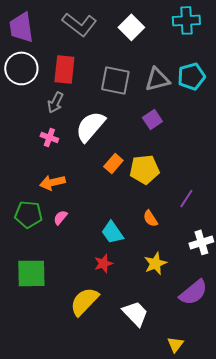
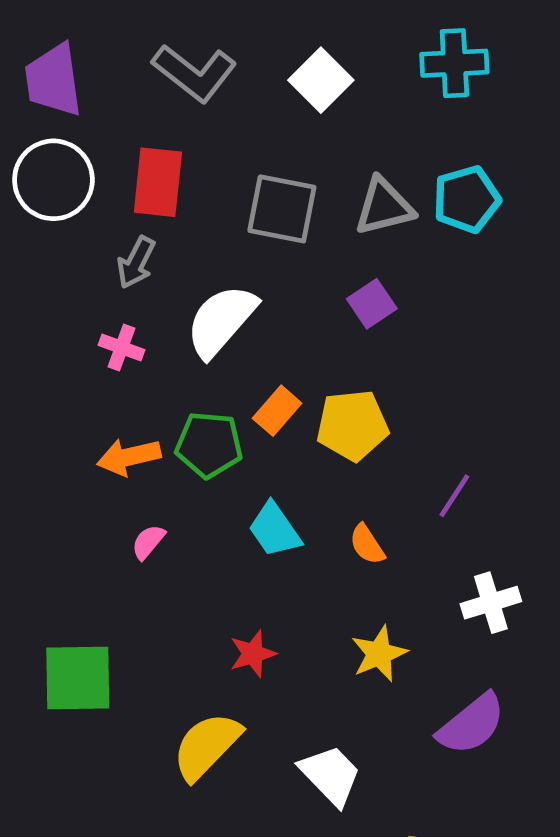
green pentagon: (28, 214) -> (209, 445), moved
cyan trapezoid: (112, 232) -> (275, 530), moved

